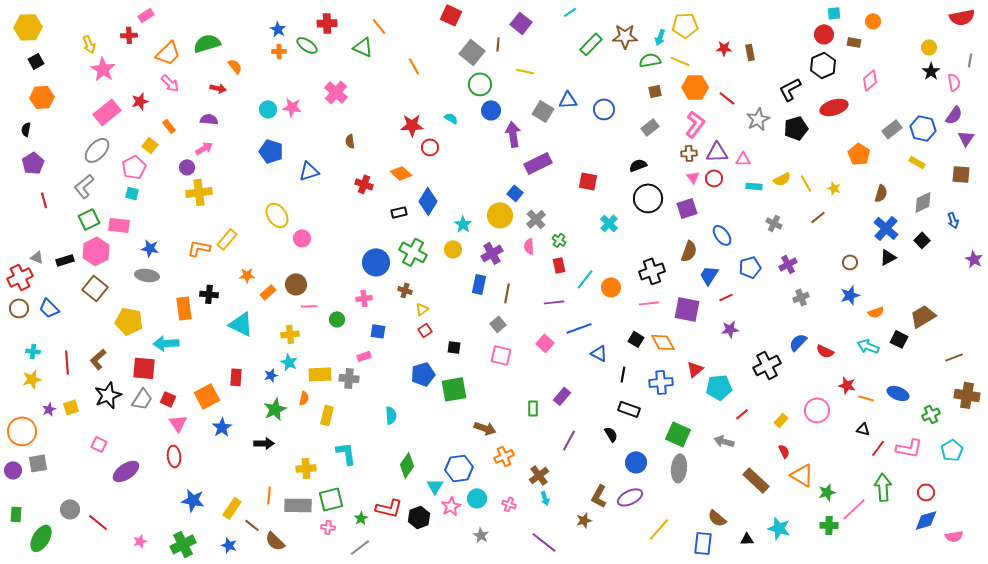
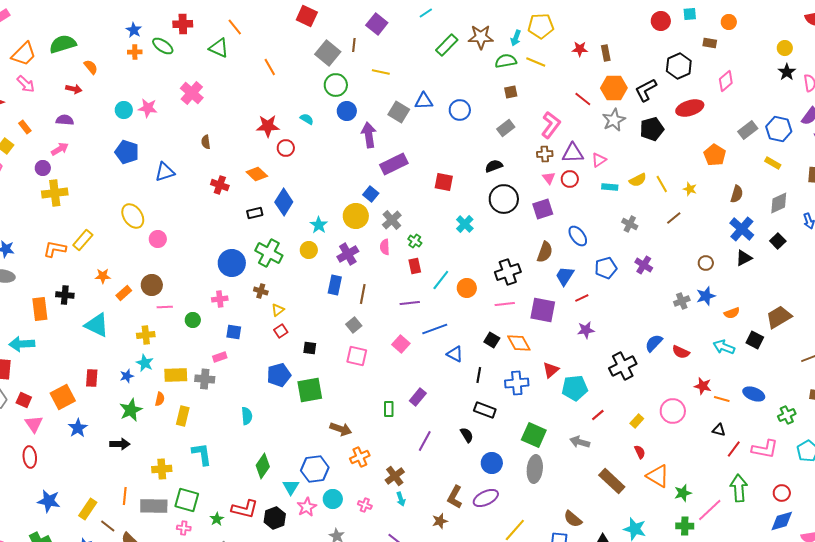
red circle: (824, 34) -> (661, 21), moved
orange hexagon: (695, 87) -> (614, 88), moved
pink triangle: (743, 159) -> (599, 160), turned -35
purple cross: (788, 264) -> (644, 265), turned -30
gray cross: (801, 297) -> (682, 301), moved
green square: (331, 499) -> (187, 500), turned 30

